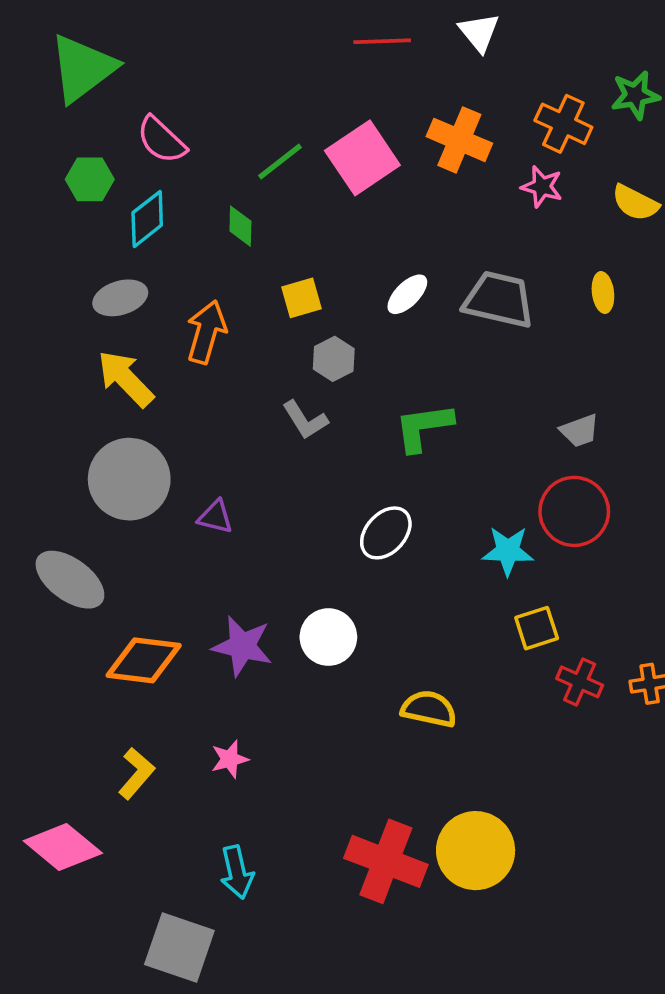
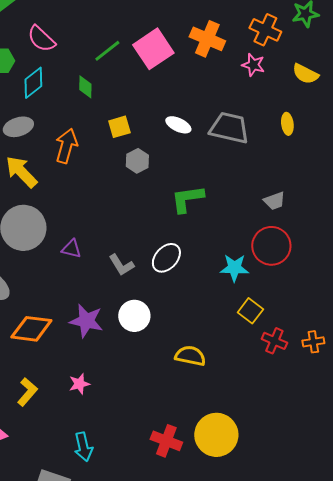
white ellipse: (407, 294) -> (178, 125), turned 70
gray L-shape: (305, 420) -> (121, 265), moved
yellow square: (537, 628) -> (250, 311), turned -35
red cross: (386, 861) -> (166, 441), size x0.7

